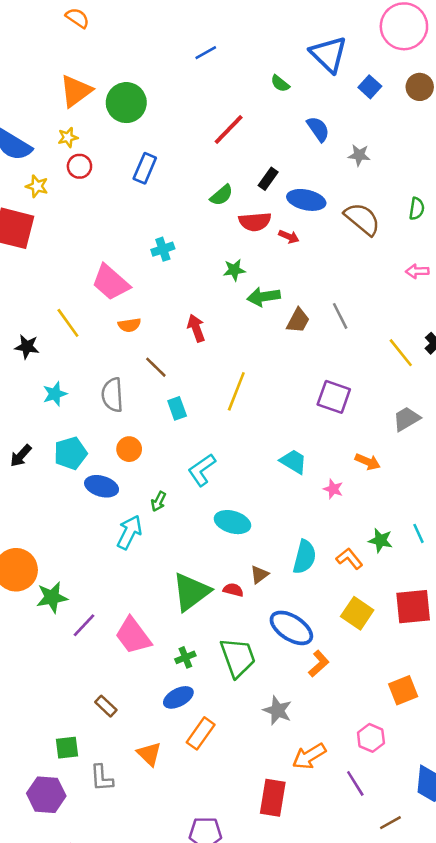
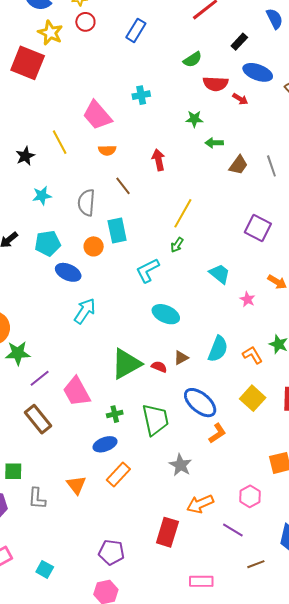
black rectangle: (268, 179) -> (239, 42), moved
yellow star: (37, 186) -> (50, 33), size x1.4
green arrow: (264, 297) -> (214, 143), size x0.7
black star: (27, 347) -> (25, 156), turned 30
cyan rectangle: (177, 408) -> (117, 230), moved, size x1.4
green arrow: (159, 501) -> (177, 245), moved
brown rectangle: (106, 706) -> (38, 419), moved, size x1.6
purple line: (355, 783) -> (233, 530), turned -35

